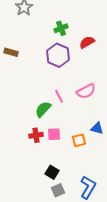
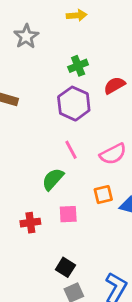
pink line: (59, 96) -> (71, 150), moved
red cross: (36, 135) -> (30, 223), moved
orange square: (79, 140) -> (103, 195), moved

